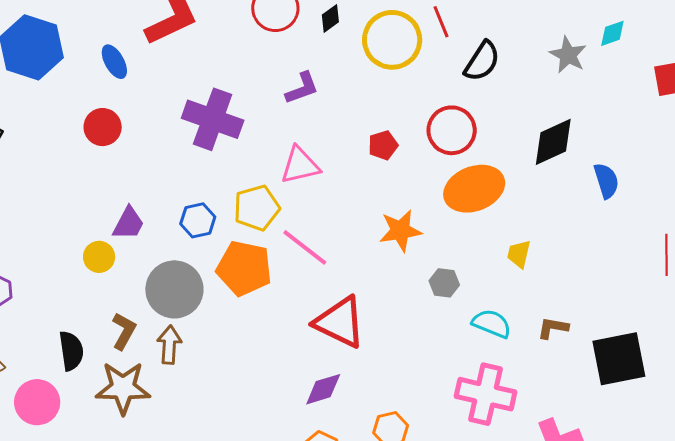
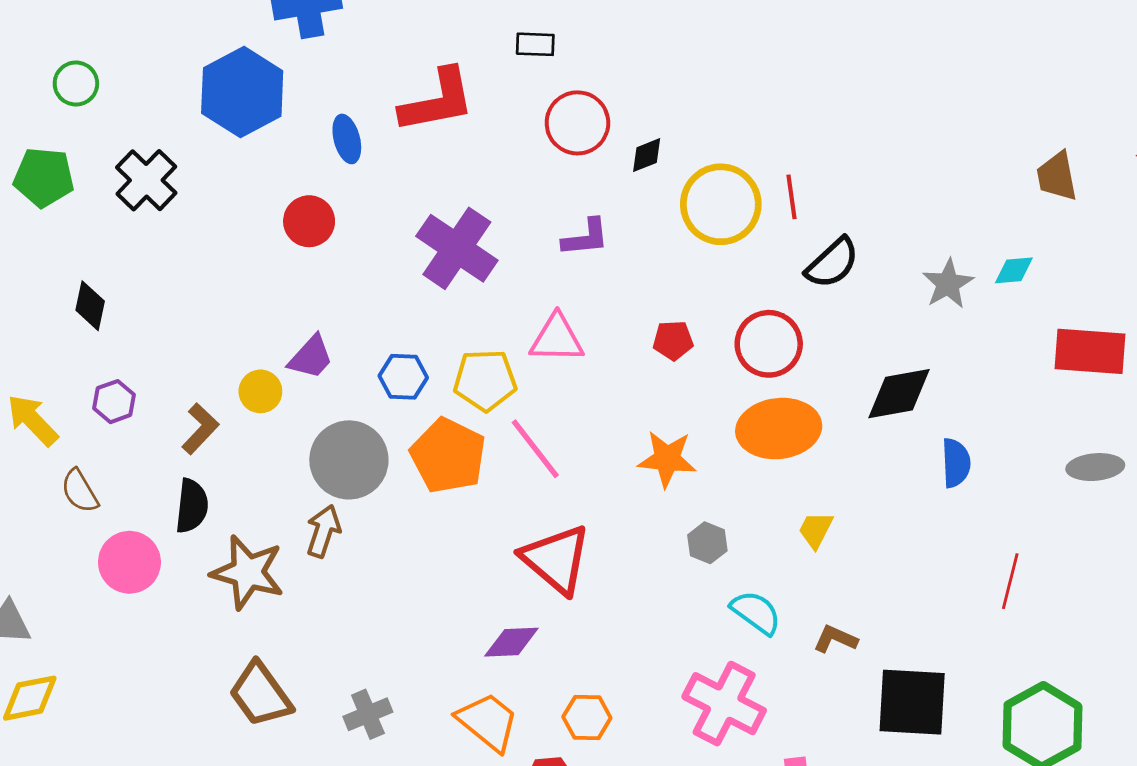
brown L-shape: (124, 331) -> (200, 429), moved

